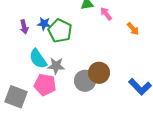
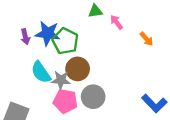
blue star: (44, 24) -> (48, 33), size x1.6
brown circle: (99, 73) -> (78, 69), moved
pink pentagon: (45, 85) -> (65, 101), moved

